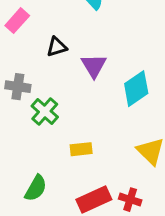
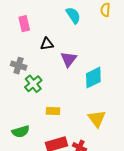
pink rectangle: (17, 21) -> (24, 24), turned -63
green semicircle: (36, 188) -> (21, 132), turned 36

